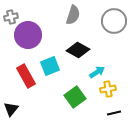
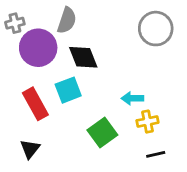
gray semicircle: (73, 15) -> (67, 20), moved
black diamond: (78, 50) -> (83, 57), moved, turned 40
cyan arrow: (97, 72) -> (132, 98), turned -147
black triangle: (11, 109) -> (30, 149), moved

